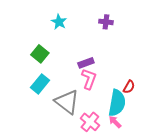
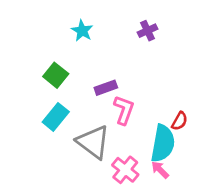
purple cross: (106, 22) -> (148, 31), turned -32
purple rectangle: (86, 63) -> (106, 88), moved

